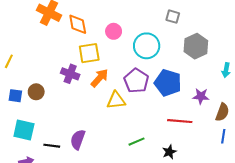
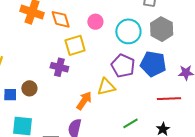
gray hexagon: (196, 46) -> (162, 29), moved
orange arrow: (100, 78) -> (84, 101), moved

